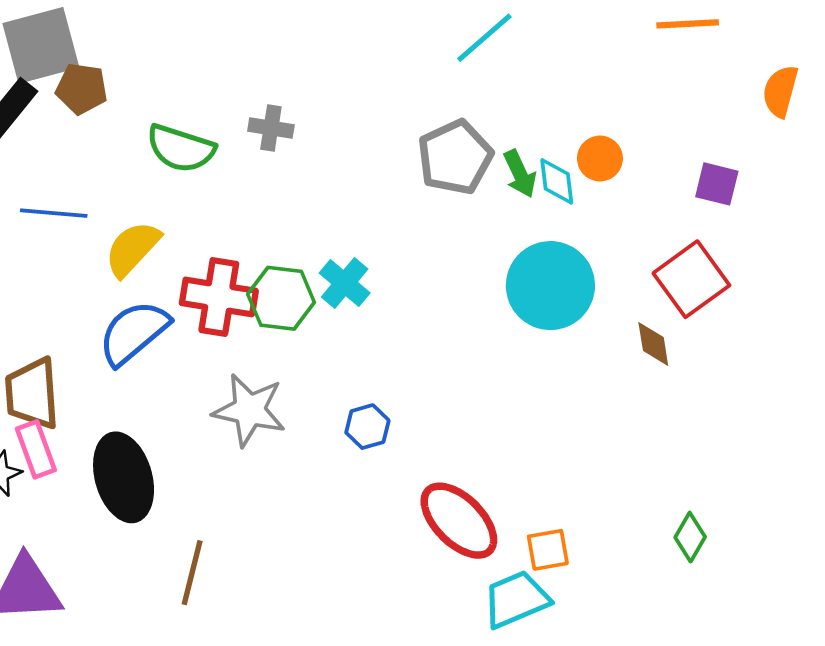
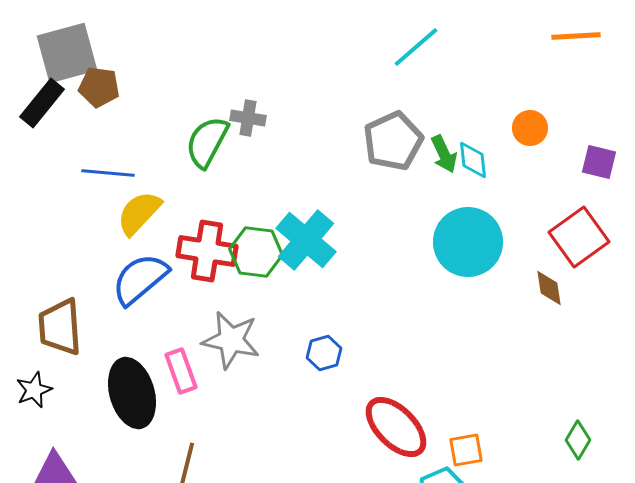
green semicircle: (181, 148) -> (207, 142), moved, turned 100
orange circle: (600, 159) -> (530, 128), moved
blue line: (54, 213) -> (108, 173), moved
cyan cross: (345, 283) -> (306, 240), size x1.5
pink rectangle: (36, 449) -> (181, 371), moved

